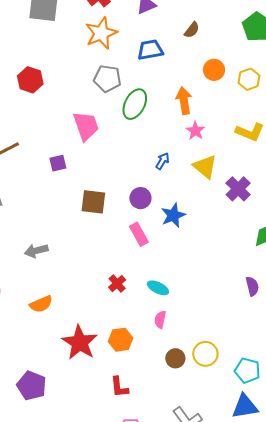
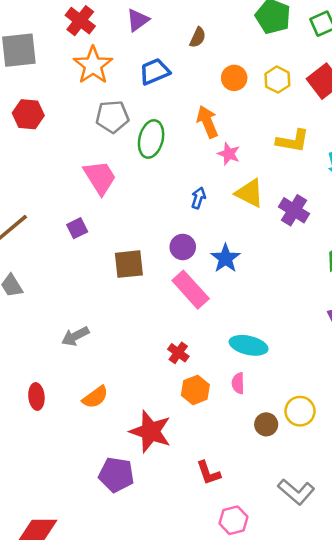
red hexagon: (30, 80) -> (28, 114), moved
pink rectangle: (139, 234) -> (191, 290), size x1.4
cyan ellipse: (158, 288) -> (249, 345), moved, size x1.4
orange hexagon: (121, 340) -> (195, 390), moved
purple pentagon: (32, 386) -> (116, 475), moved

